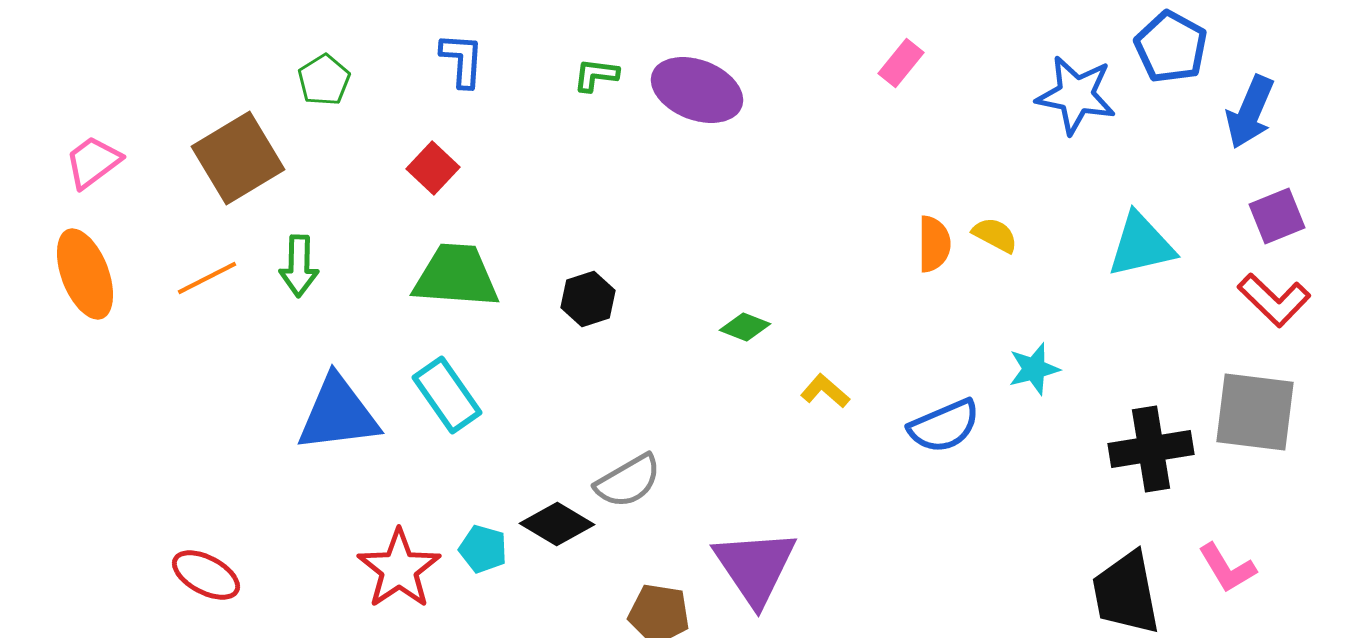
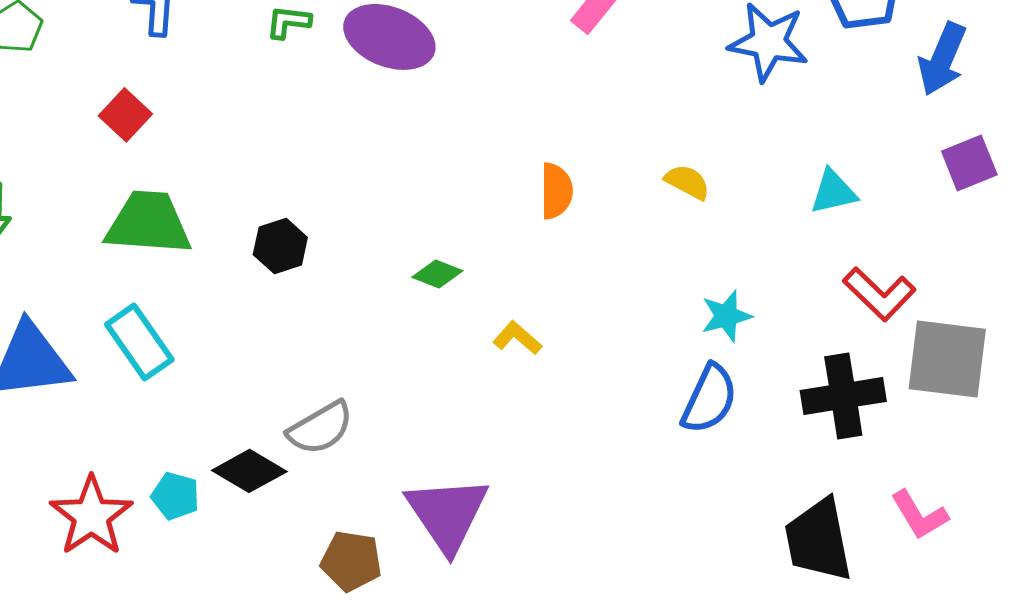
orange semicircle: (934, 244) -> (556, 191), moved
cyan triangle: (1141, 245) -> (833, 192), size x0.7
red L-shape: (1274, 300) -> (879, 294), moved
blue semicircle: (944, 426) -> (709, 399), moved, turned -42

